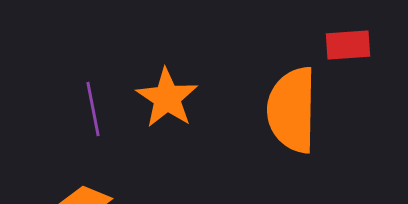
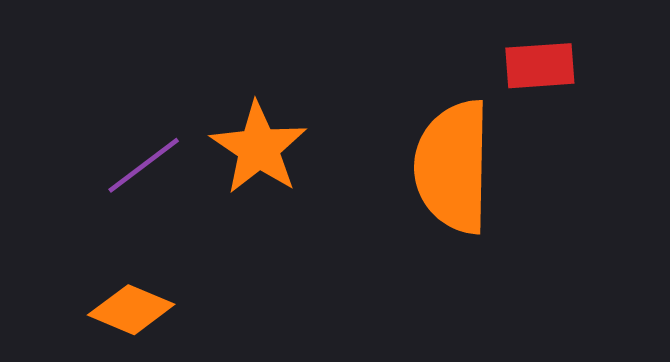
purple line: (93, 109) -> (144, 165), turned 64

